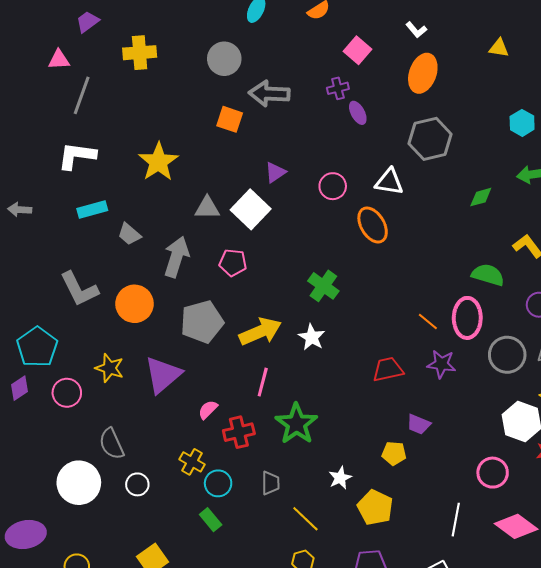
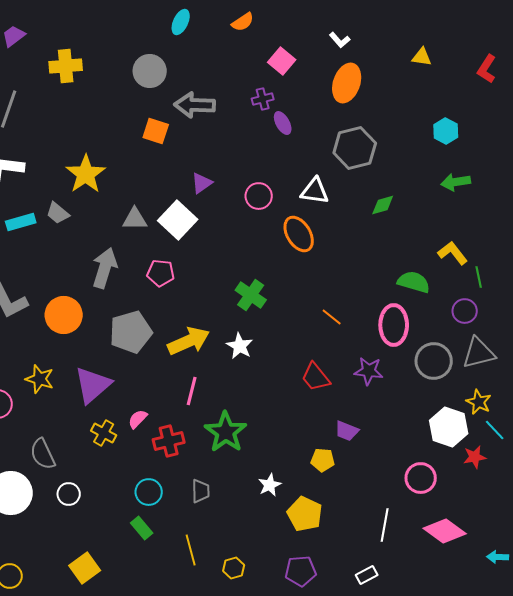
green diamond: (481, 197) -> (383, 205), moved
gray trapezoid: (129, 234) -> (58, 213), moved
orange line: (428, 321) -> (332, 317), moved
red trapezoid: (388, 369) -> (316, 377), turned -116
yellow cross: (192, 462) -> (104, 433), moved
yellow line: (305, 519) -> (191, 550), moved, turned 32

